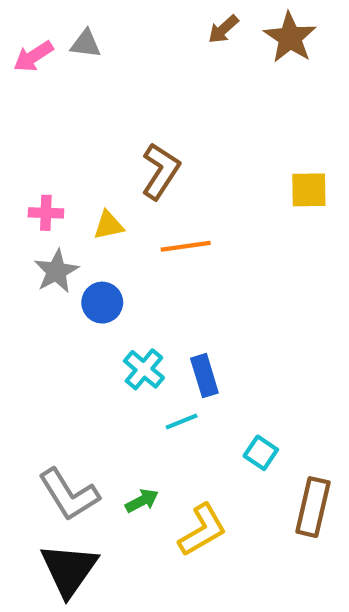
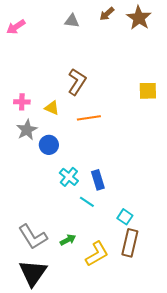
gray triangle: (86, 44) -> (72, 21), moved
yellow triangle: (109, 225) -> (52, 108), turned 35
cyan line: (182, 421) -> (87, 202), turned 56
brown rectangle: (313, 507) -> (130, 243), moved

